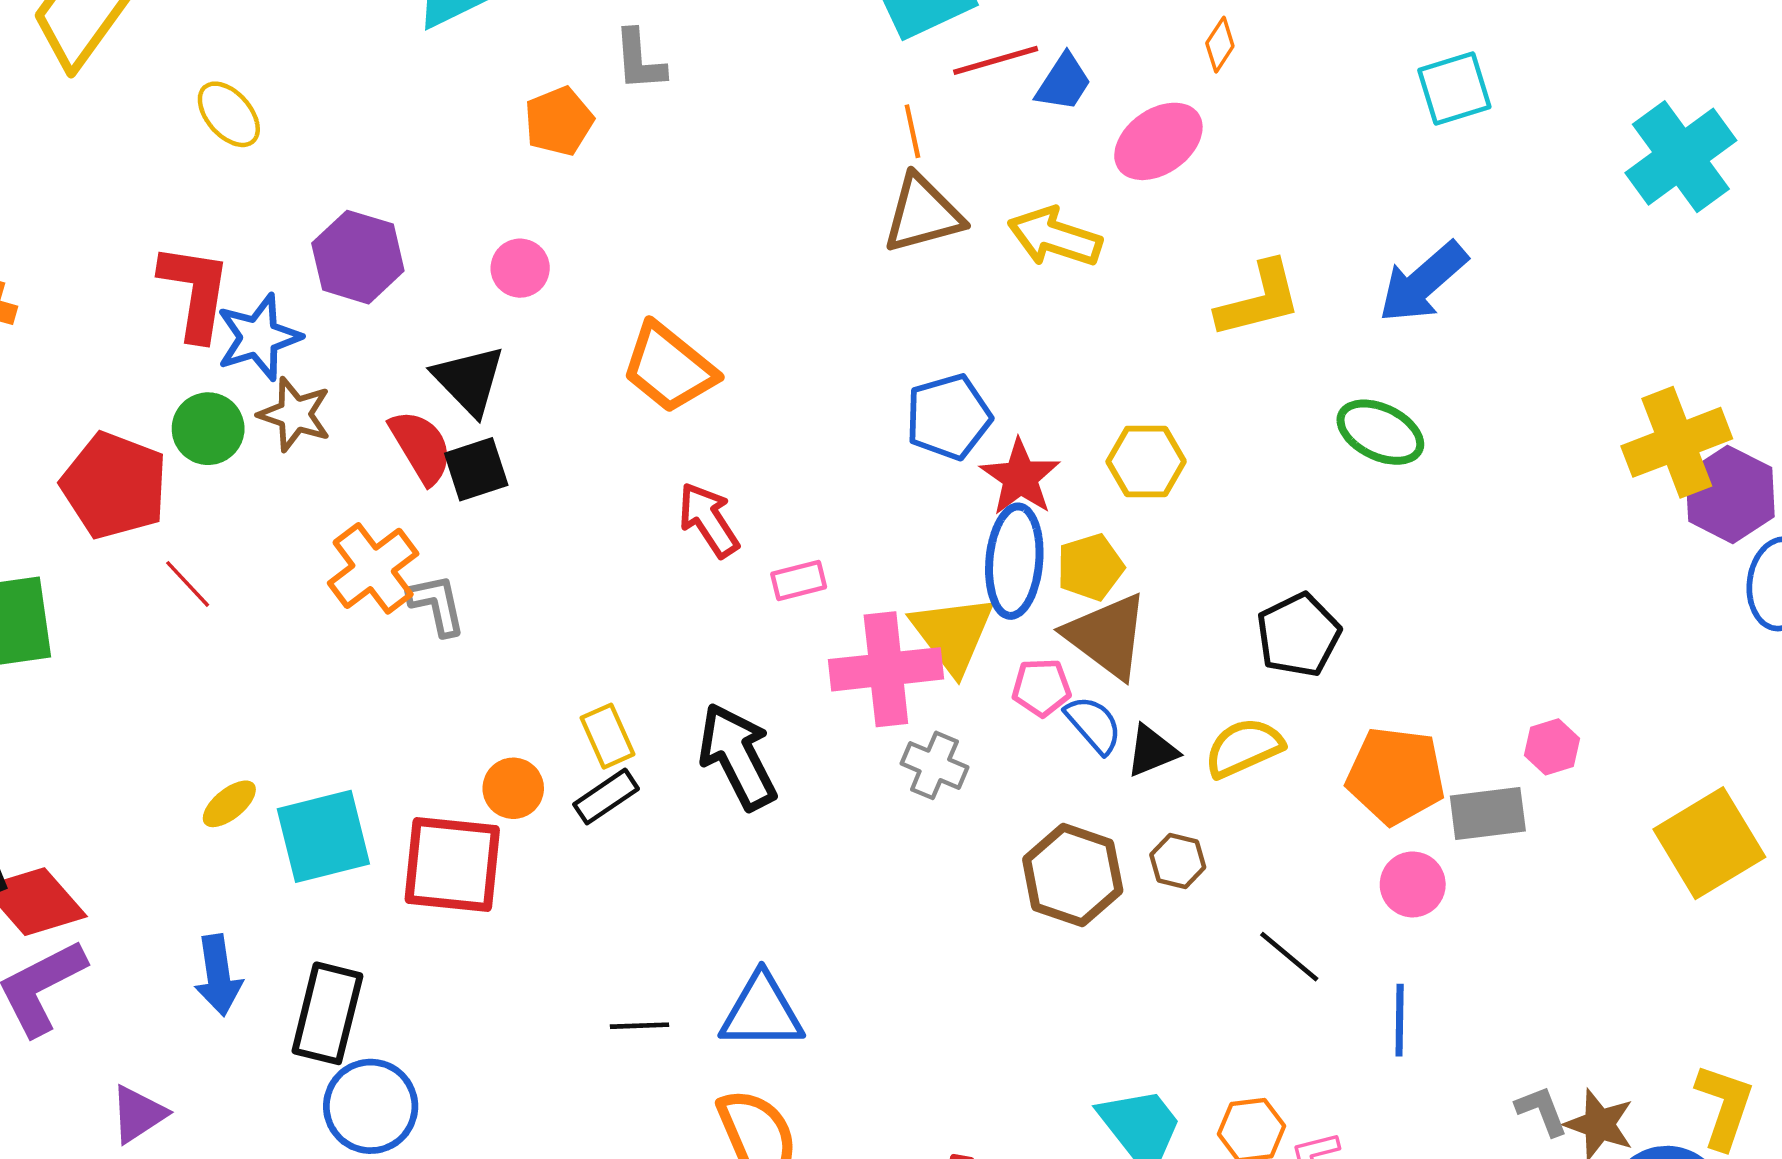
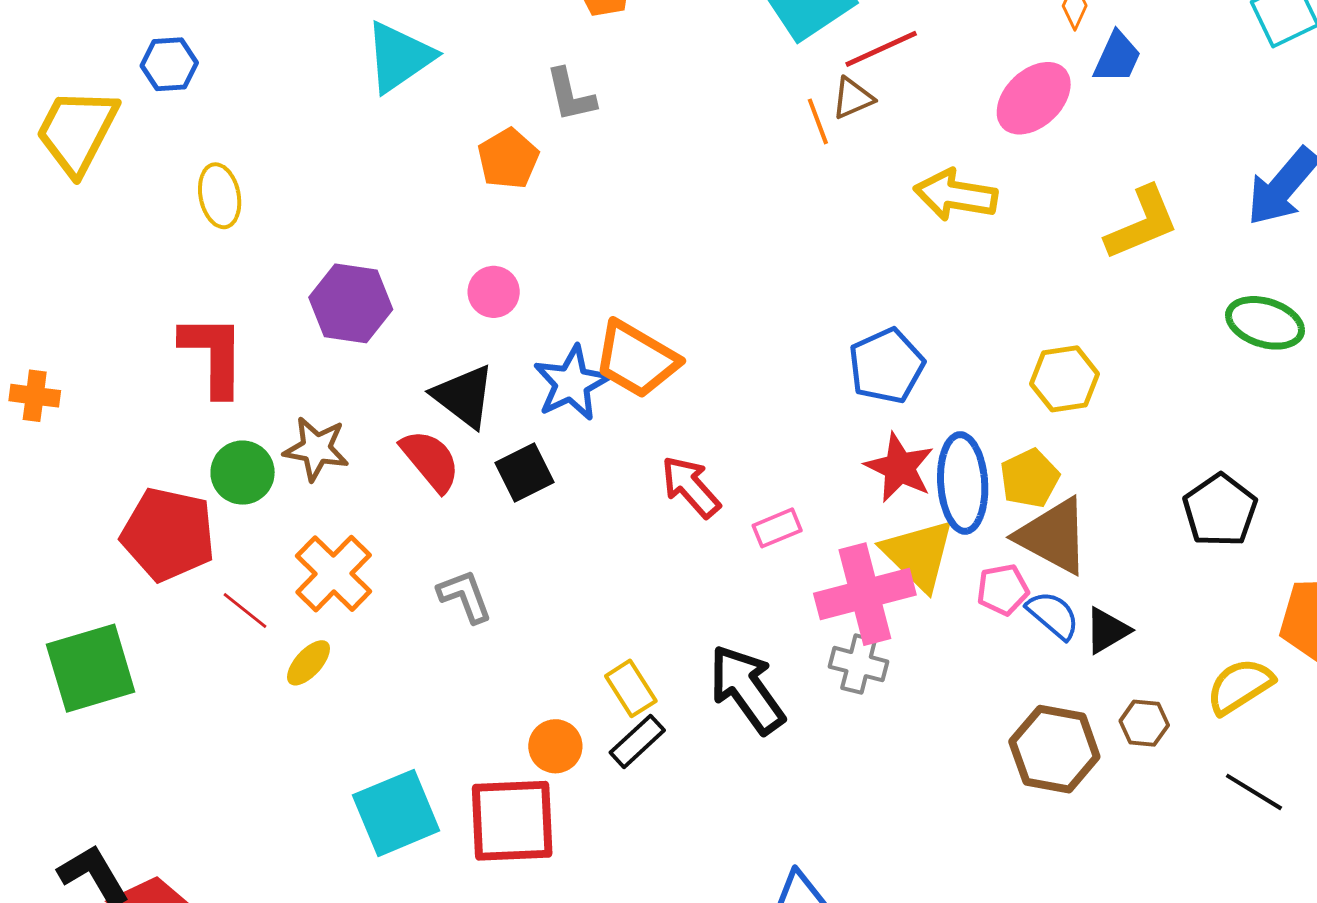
blue trapezoid: (1064, 82) -> (1117, 57), moved
yellow ellipse: (229, 114) -> (220, 196), turned 38
brown triangle: (923, 214) -> (853, 98), moved, size x0.6
blue star: (259, 337) -> (572, 383), moved
black square: (476, 469) -> (525, 473), moved
red star: (1020, 477) -> (899, 468), moved
orange cross: (373, 568) -> (334, 574), moved
yellow semicircle: (1244, 748) -> (1240, 686), moved
gray cross: (934, 765) -> (859, 664), moved
yellow ellipse: (229, 804) -> (309, 663), moved

